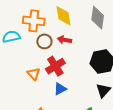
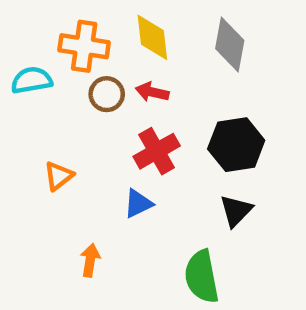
red cross: (55, 66) -> (157, 151), moved
orange triangle: (34, 74) -> (59, 176), moved, turned 32

